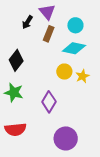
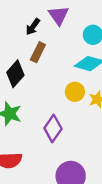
brown rectangle: (49, 34) -> (38, 52), moved

